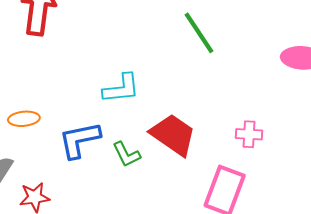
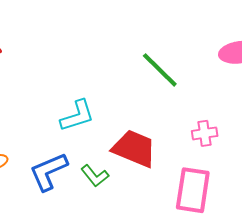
green line: (199, 33) -> (160, 70), moved

